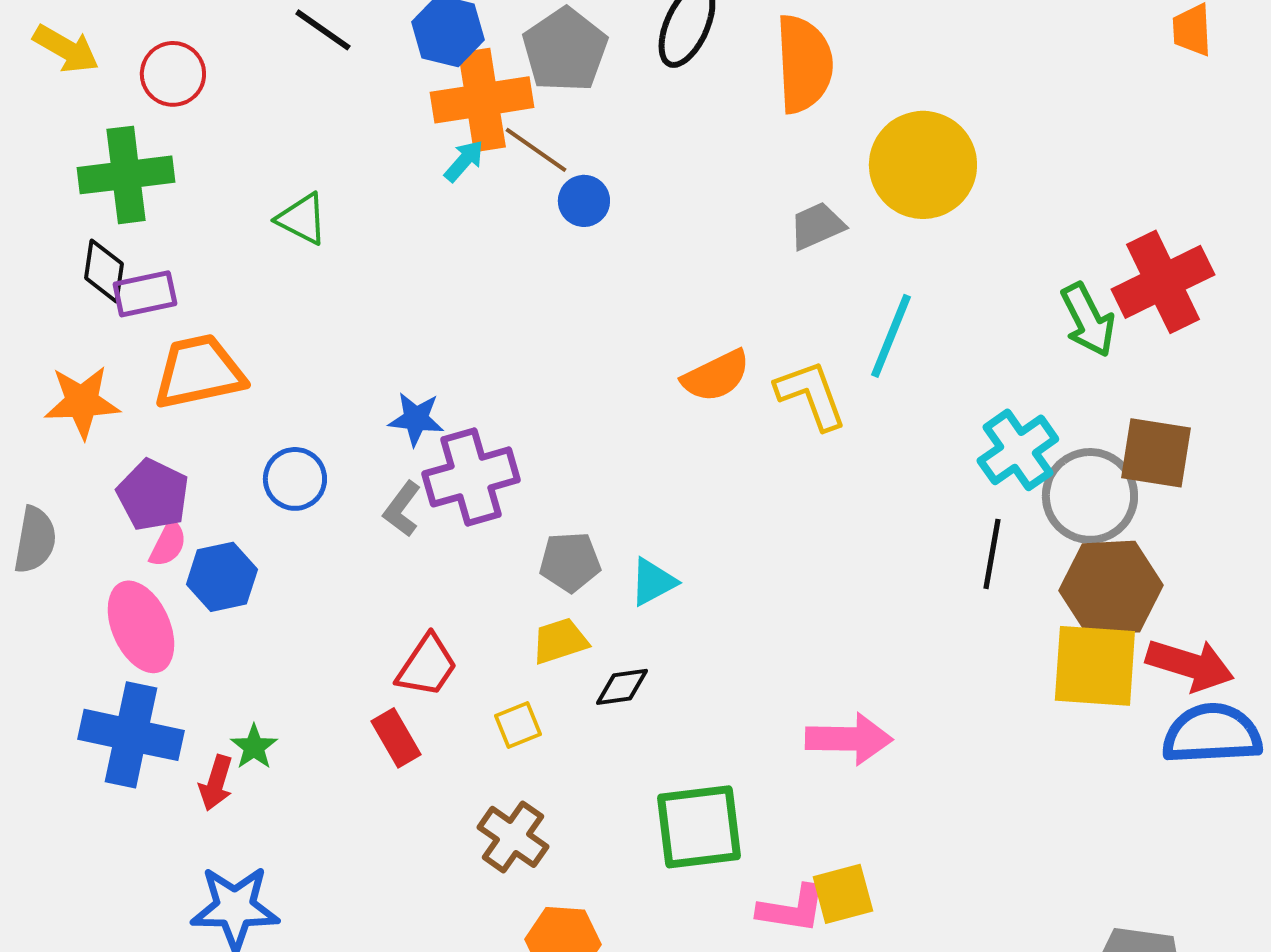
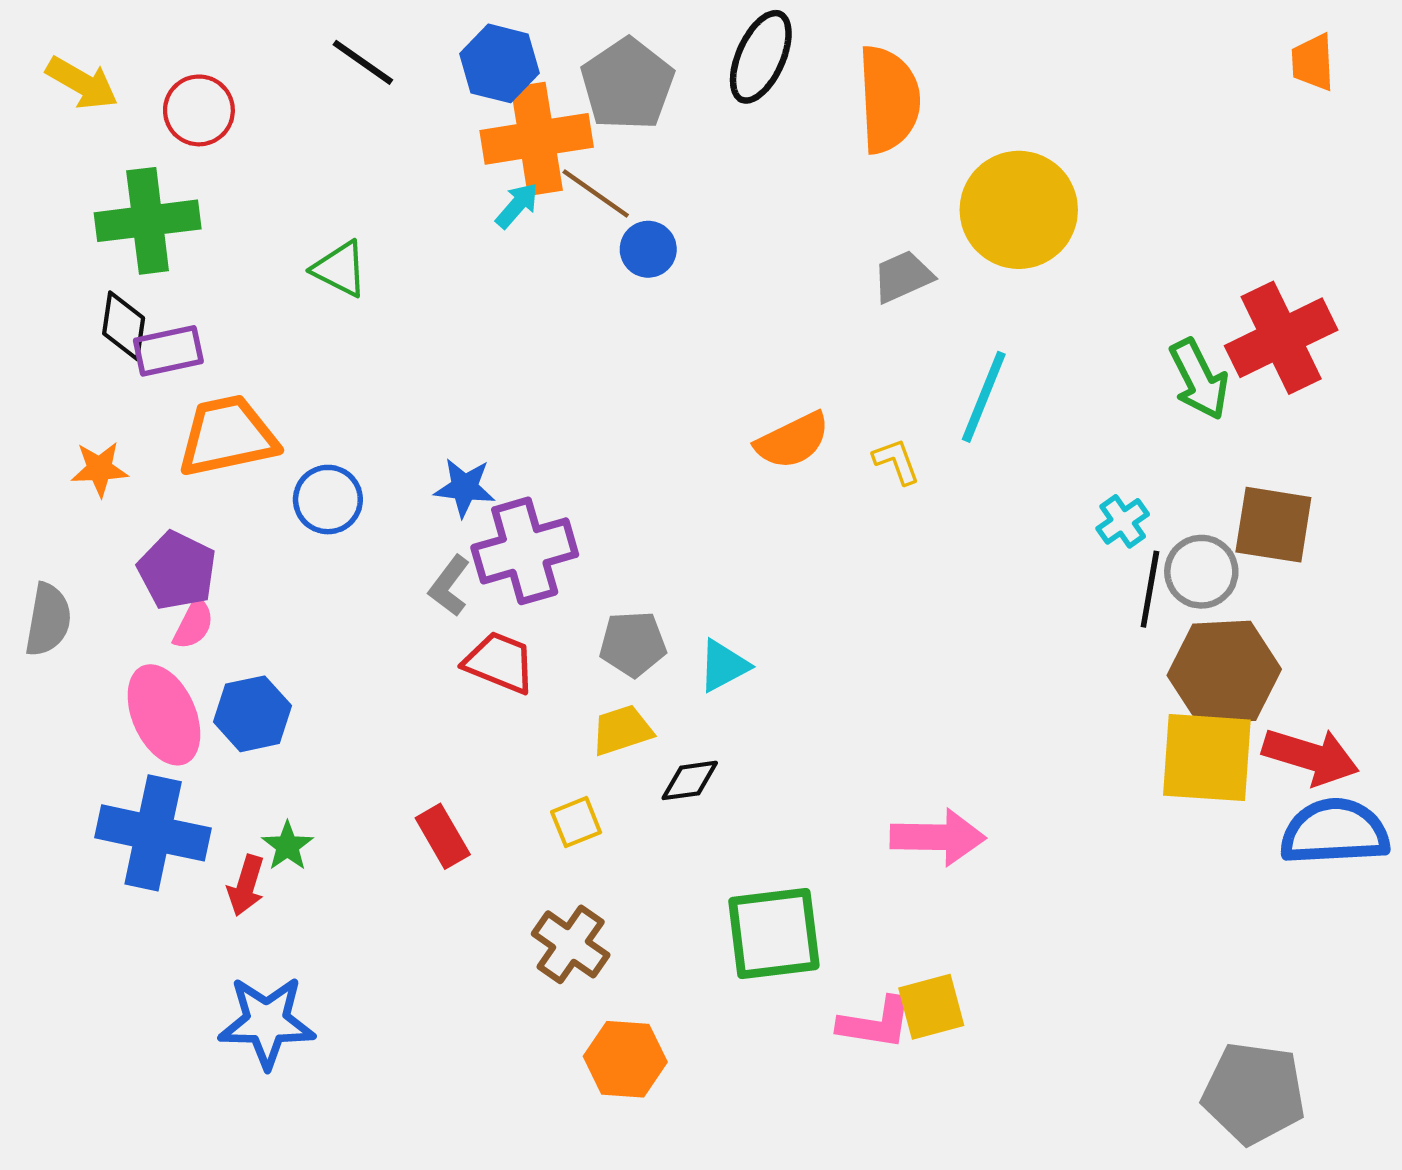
yellow L-shape: (811, 395) -> (896, 461), size x0.6
orange star: (82, 402) -> (99, 469), size x0.7
cyan cross: (1018, 450) -> (1123, 521), size x0.6
blue circle: (295, 479) -> (328, 500), moved
gray circle: (1090, 496) -> (1201, 572), size x0.7
black line: (992, 554) -> (1150, 589), moved
blue hexagon: (222, 577) -> (253, 714), moved
red trapezoid: (427, 666) -> (500, 662), moved, turned -102

